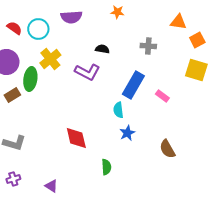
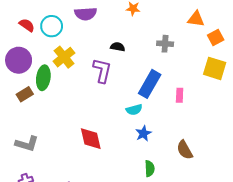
purple L-shape: (87, 72) -> (102, 71), turned -105
pink rectangle: (162, 96) -> (180, 95), turned 56
cyan semicircle: (118, 110) -> (134, 110), turned -98
green semicircle: (106, 167) -> (150, 169), moved

